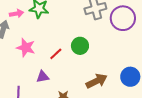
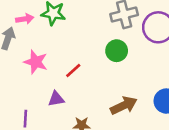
green circle: (80, 46) -> (117, 51), moved

